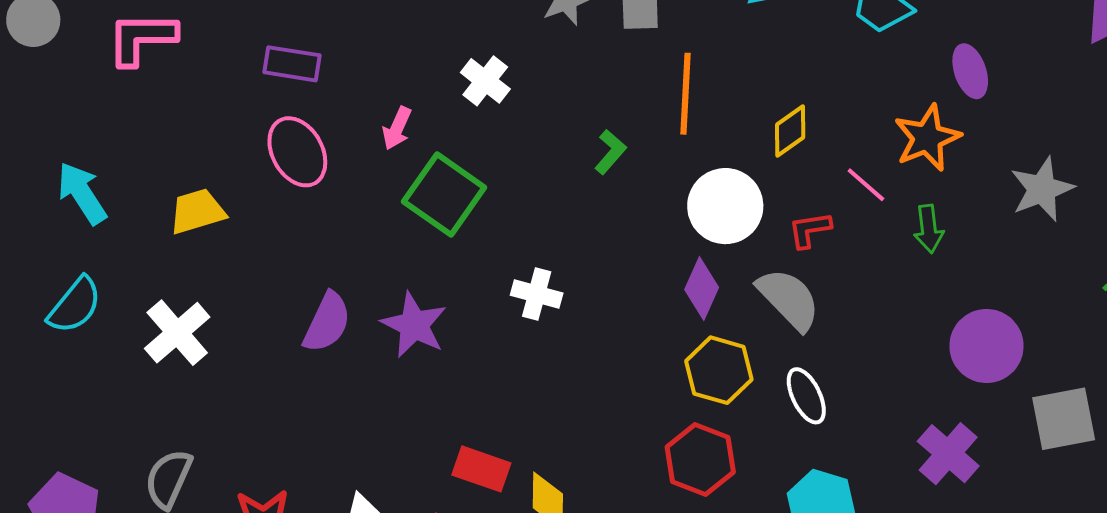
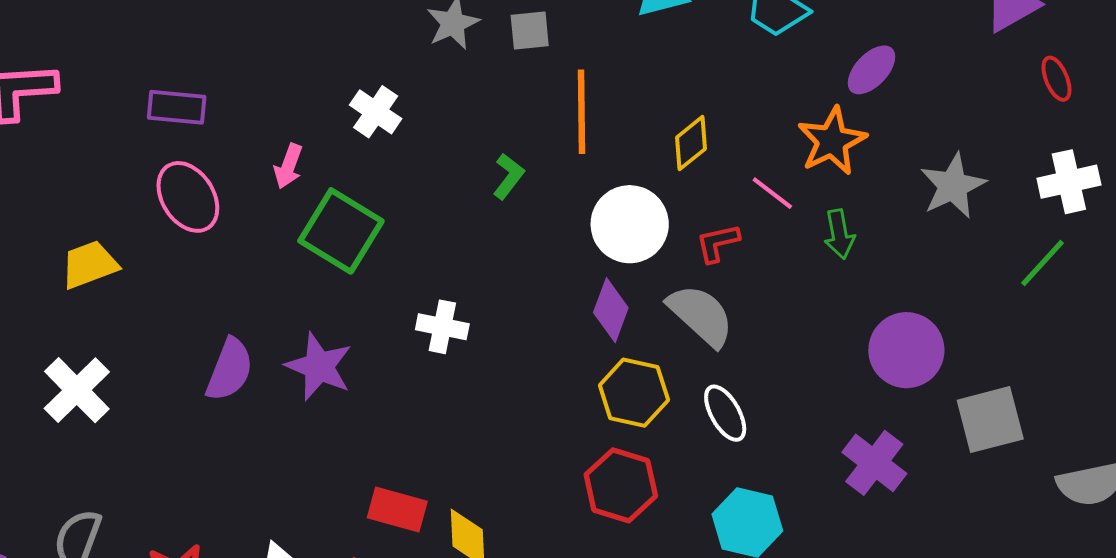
purple ellipse: (970, 71) -> (872, 70), turned 66

